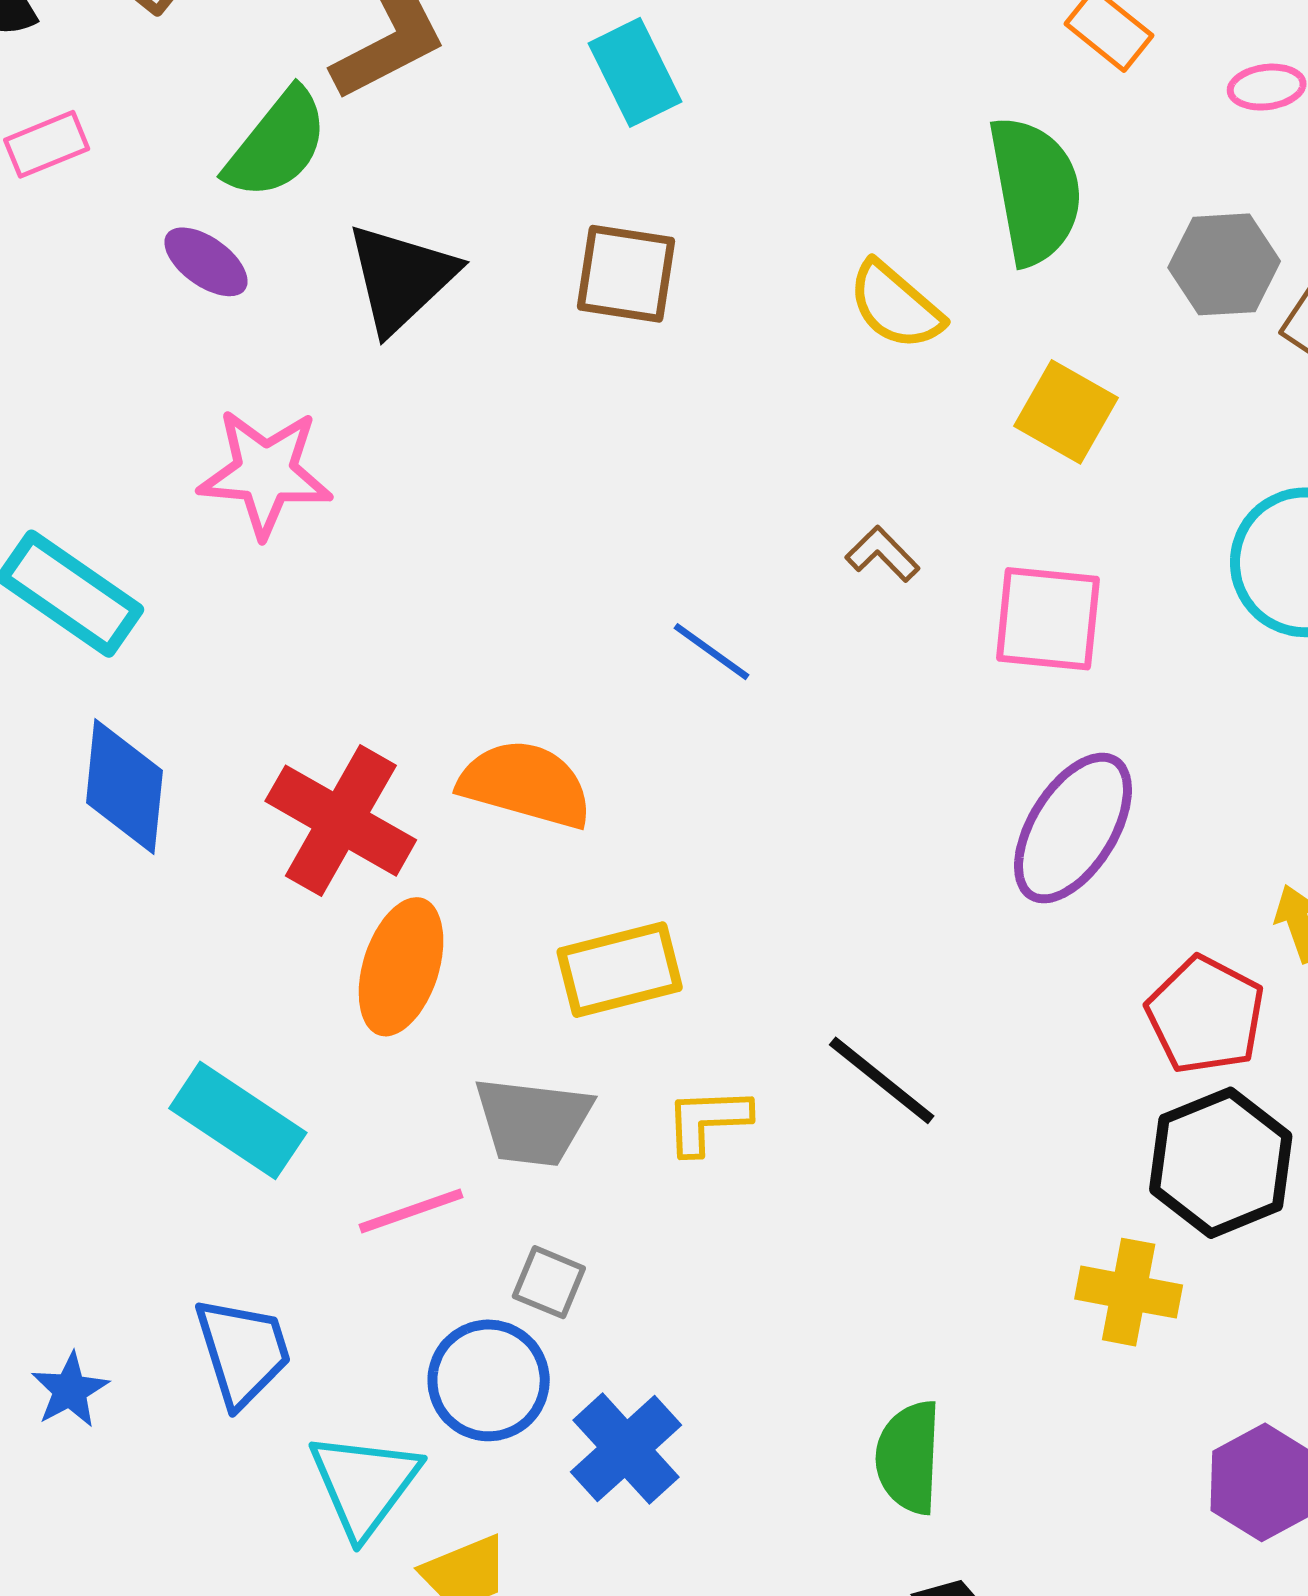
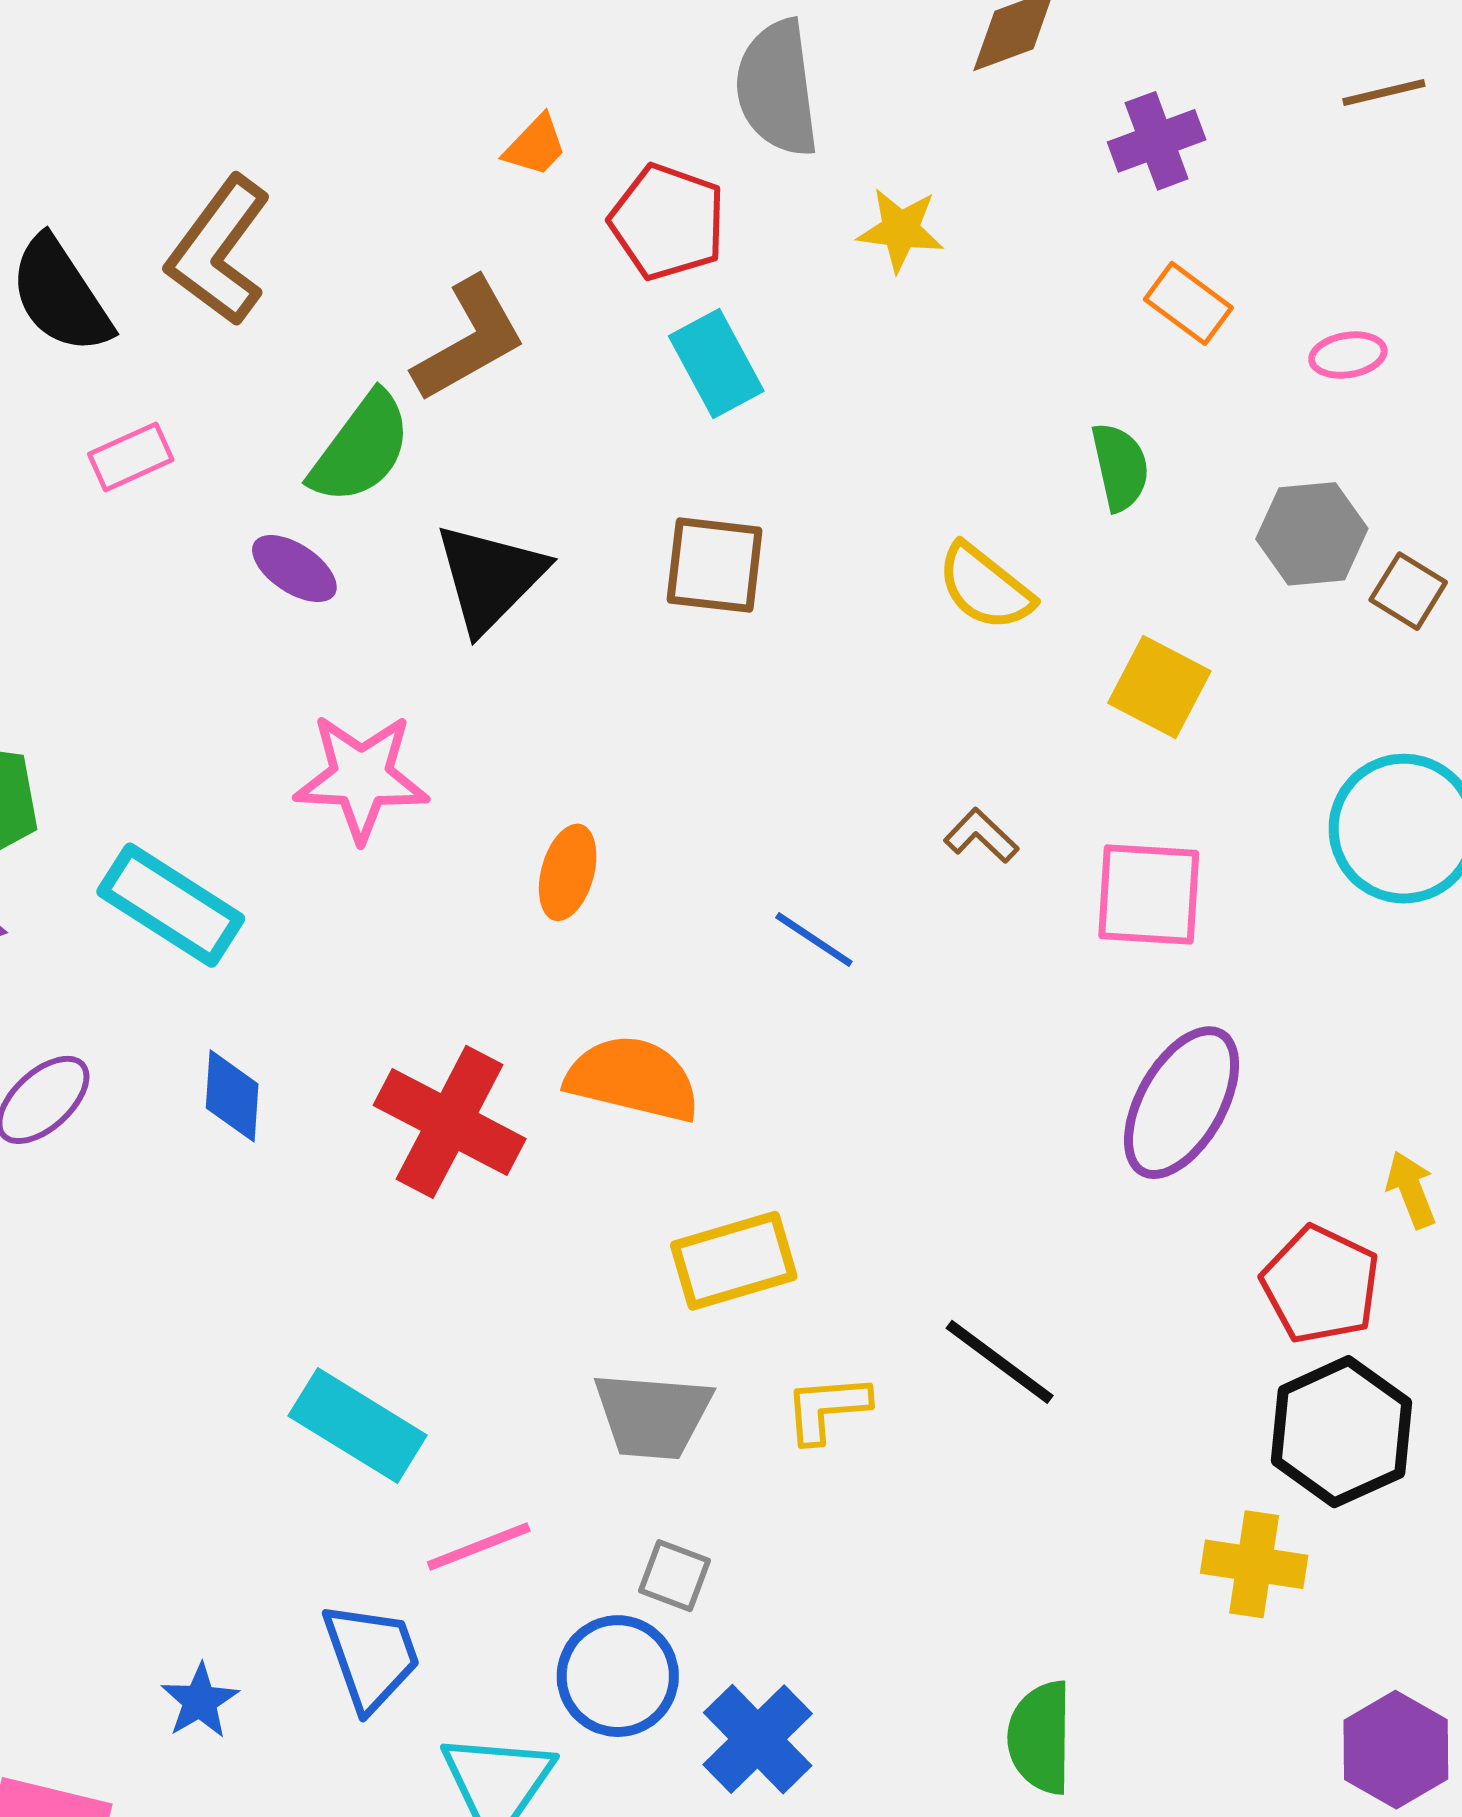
green semicircle: (1035, 190) -> (1120, 467), size x0.6
blue diamond: (124, 787) -> (232, 1096), size x0.7
orange ellipse: (401, 967) -> (568, 872), moved, size x0.7
pink line: (411, 1211) -> (479, 1547), moved

